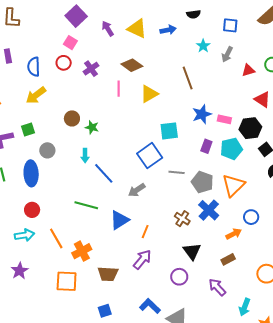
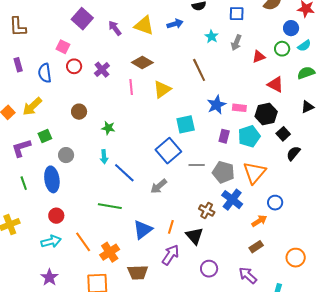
pink square: (70, 43) -> (63, 47), moved
yellow arrow: (36, 95) -> (32, 106), moved
brown circle: (72, 118) -> (79, 112), moved
blue triangle: (119, 220) -> (143, 230), moved
black triangle: (192, 251) -> (194, 236), moved

